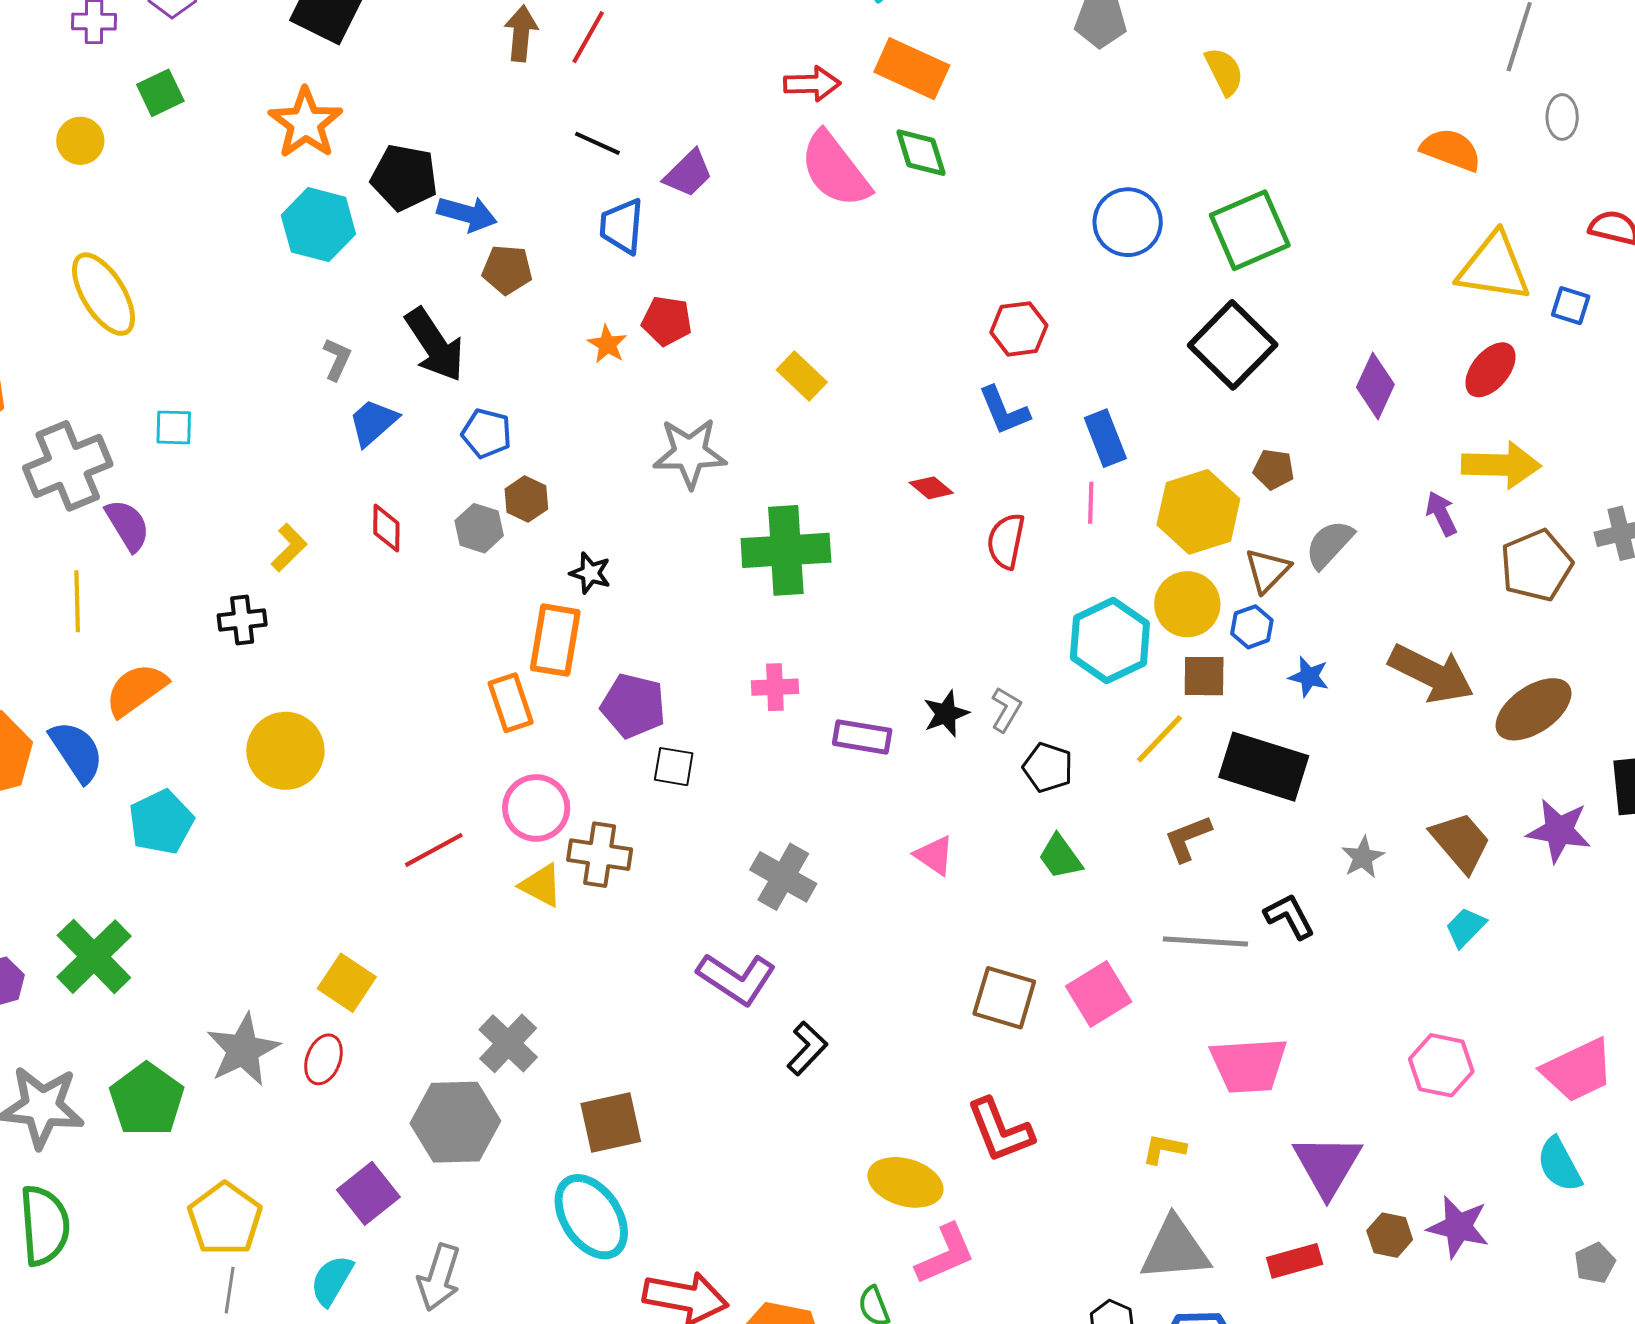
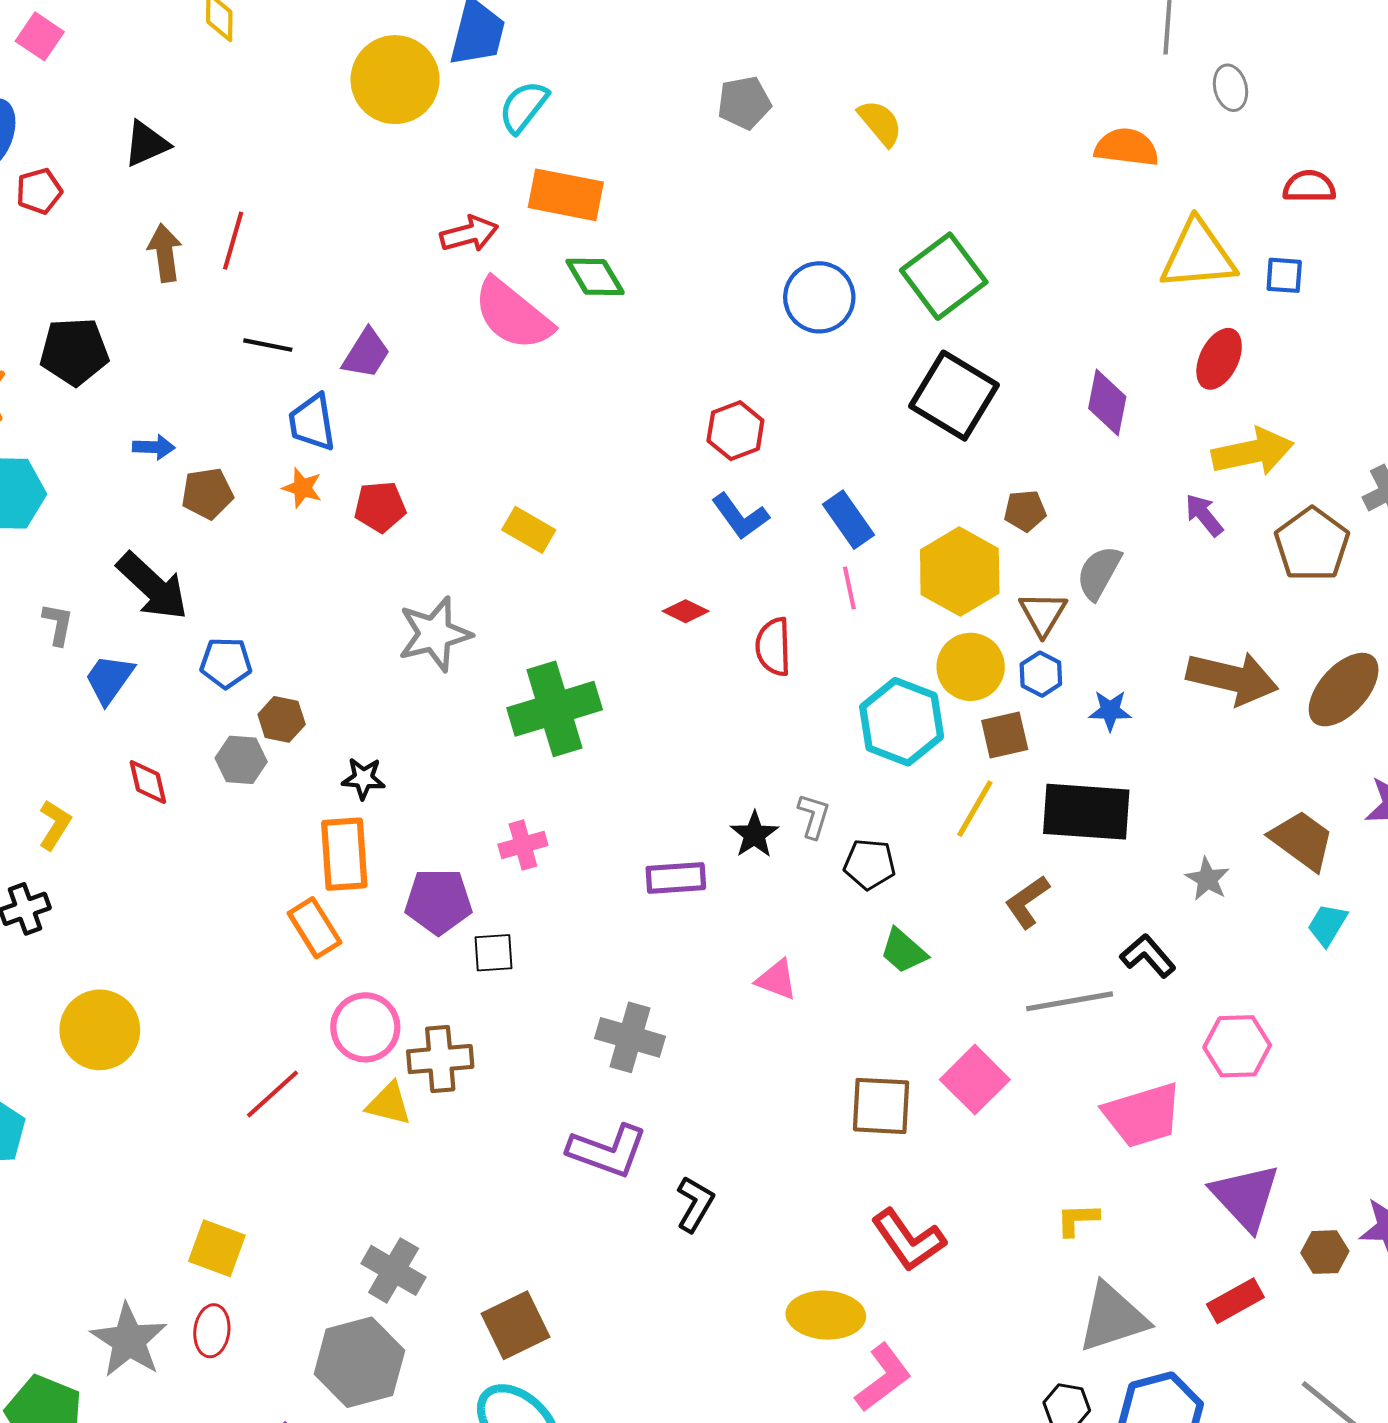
black pentagon: (404, 177) -> (74, 352), moved
blue arrow: (467, 214) -> (154, 447), size x0.7
orange star: (607, 344) -> (302, 488), moved
pink cross: (775, 687) -> (523, 845), moved
pink hexagon: (1441, 1065) -> (1237, 1046), moved

